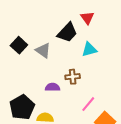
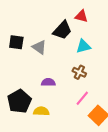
red triangle: (87, 18) -> (81, 16), turned -40
black square: (19, 45) -> (16, 42), turned -35
brown cross: (73, 77) -> (79, 72), moved, turned 32

